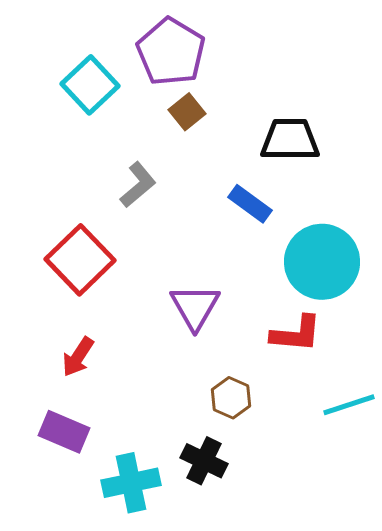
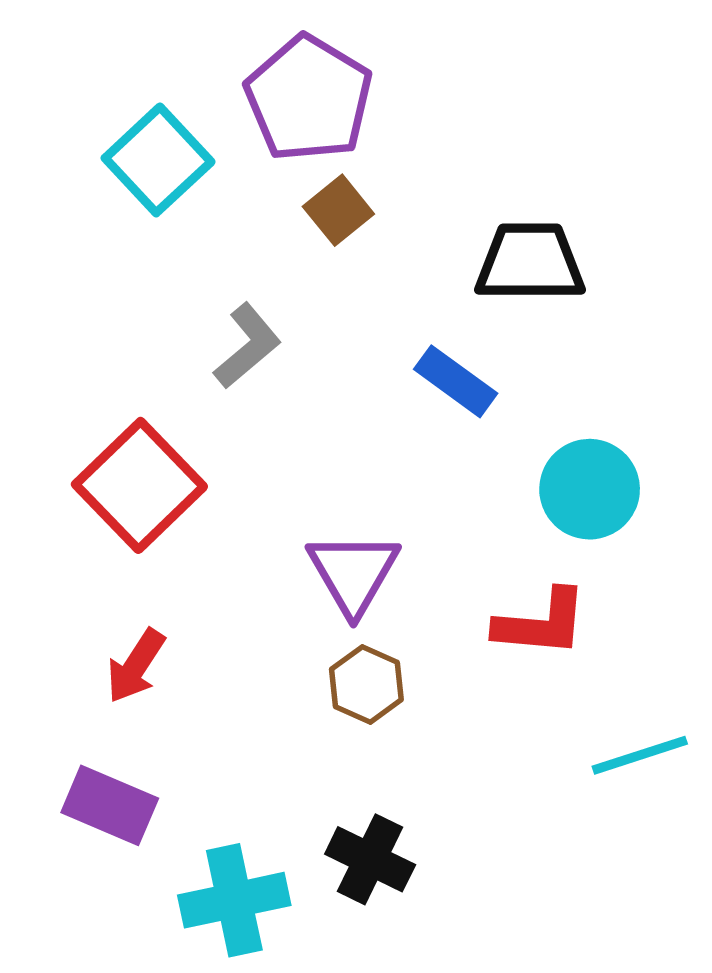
cyan circle: (322, 262) -> (590, 489), size x0.7
brown hexagon: (231, 398) -> (366, 684), moved

